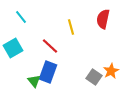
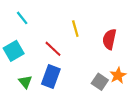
red semicircle: (103, 19) -> (109, 39), moved
green triangle: (34, 81) -> (25, 82), moved

